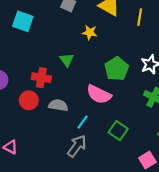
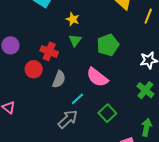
yellow star: (90, 32) -> (73, 19), moved
green pentagon: (117, 69) -> (108, 45), moved
gray semicircle: (58, 105) -> (59, 79), turned 90

